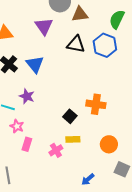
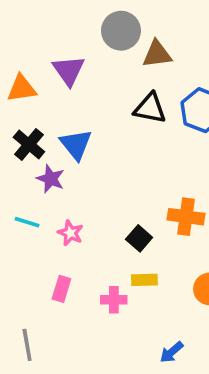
purple triangle: (44, 26) -> (69, 70), moved
purple star: (27, 96) -> (51, 179), moved
pink star: (17, 126) -> (70, 233), moved
pink cross: (56, 150) -> (114, 300), turned 32

